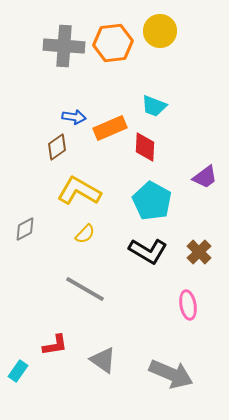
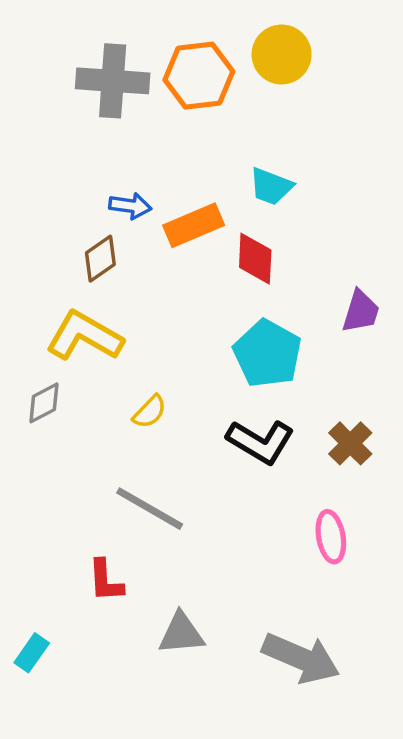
purple trapezoid: (205, 177) -> (361, 311), turned -36
yellow L-shape: (79, 191) -> (84, 336), moved
red L-shape: (55, 345) -> (106, 581), moved, turned 96
gray triangle: (103, 360) -> (181, 633), turned -40

